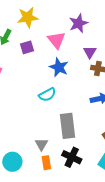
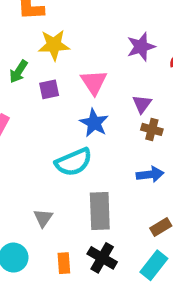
purple star: (78, 23) -> (141, 47), moved
cyan semicircle: (47, 95) -> (74, 162), size x1.4
gray triangle: (41, 144) -> (43, 218), moved

